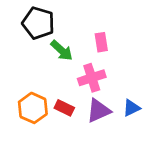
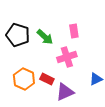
black pentagon: (38, 23) -> (18, 35), moved
purple triangle: (99, 111) -> (65, 92), moved

